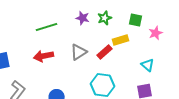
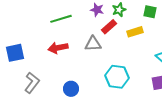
gray triangle: (79, 52) -> (93, 44), turned 30
red rectangle: (105, 52) -> (109, 27), moved

